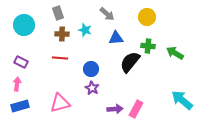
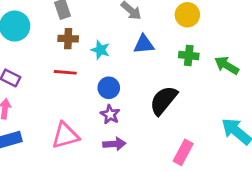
cyan star: (85, 30) -> (100, 50), moved
black semicircle: (130, 62) -> (163, 100), moved
purple arrow: (115, 109) -> (114, 144), moved
pink rectangle: (136, 109) -> (183, 152), moved

